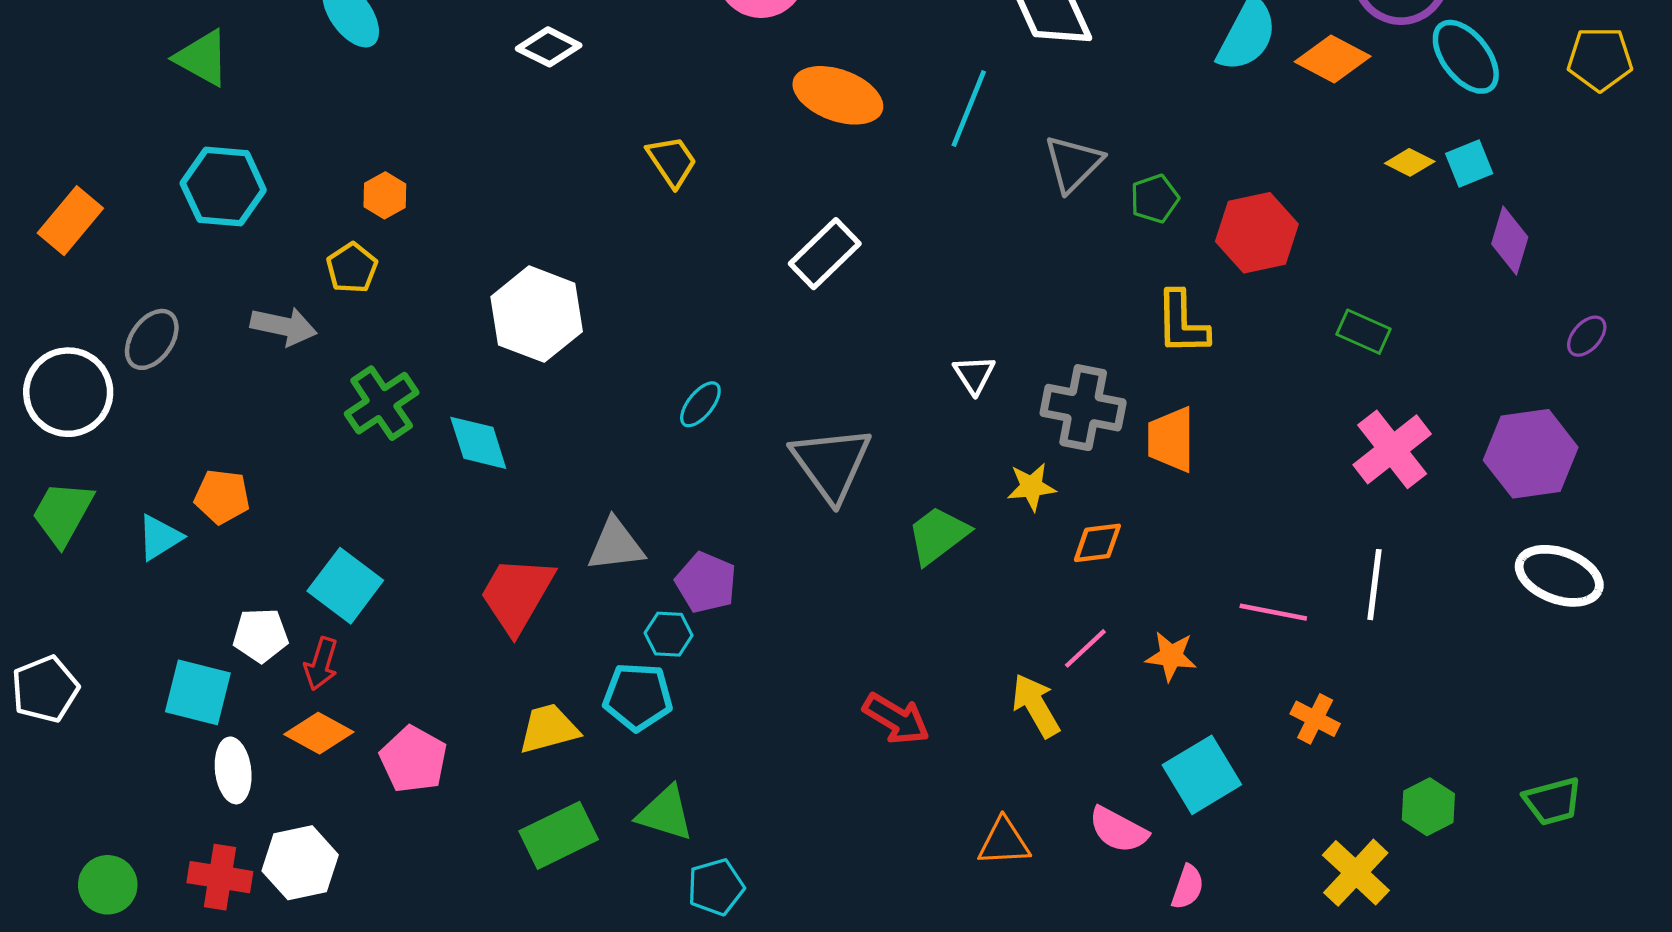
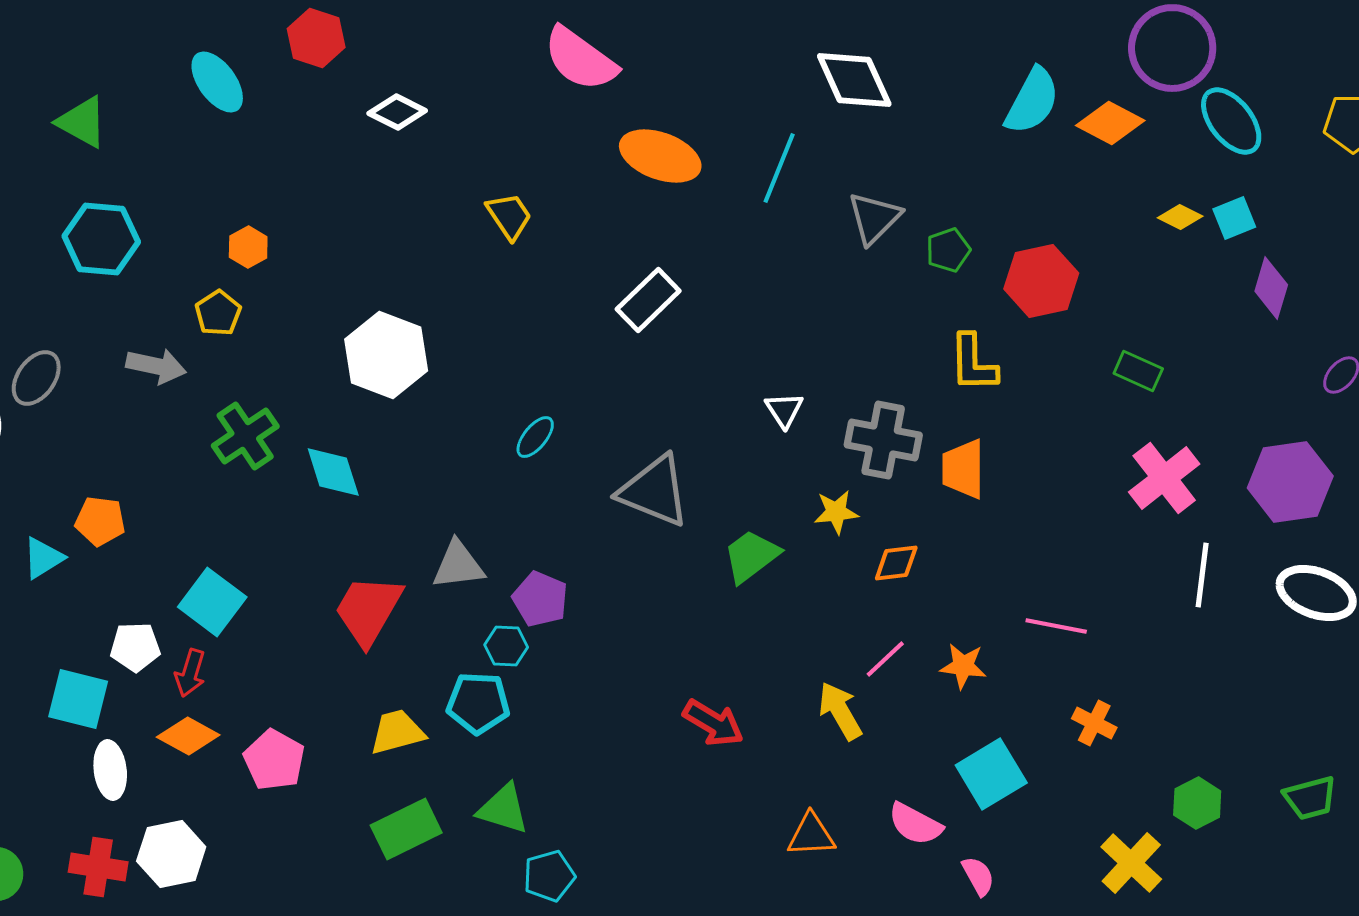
gray triangle: (831, 464) -> (654, 491), turned -32
white line: (1374, 585) -> (1202, 575), moved
pink semicircle: (1188, 887) -> (978, 876), turned -48

